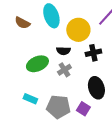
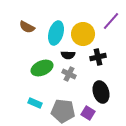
cyan ellipse: (51, 16) -> (56, 33), moved, turned 35
gray cross: (64, 70) -> (69, 74), turned -32

